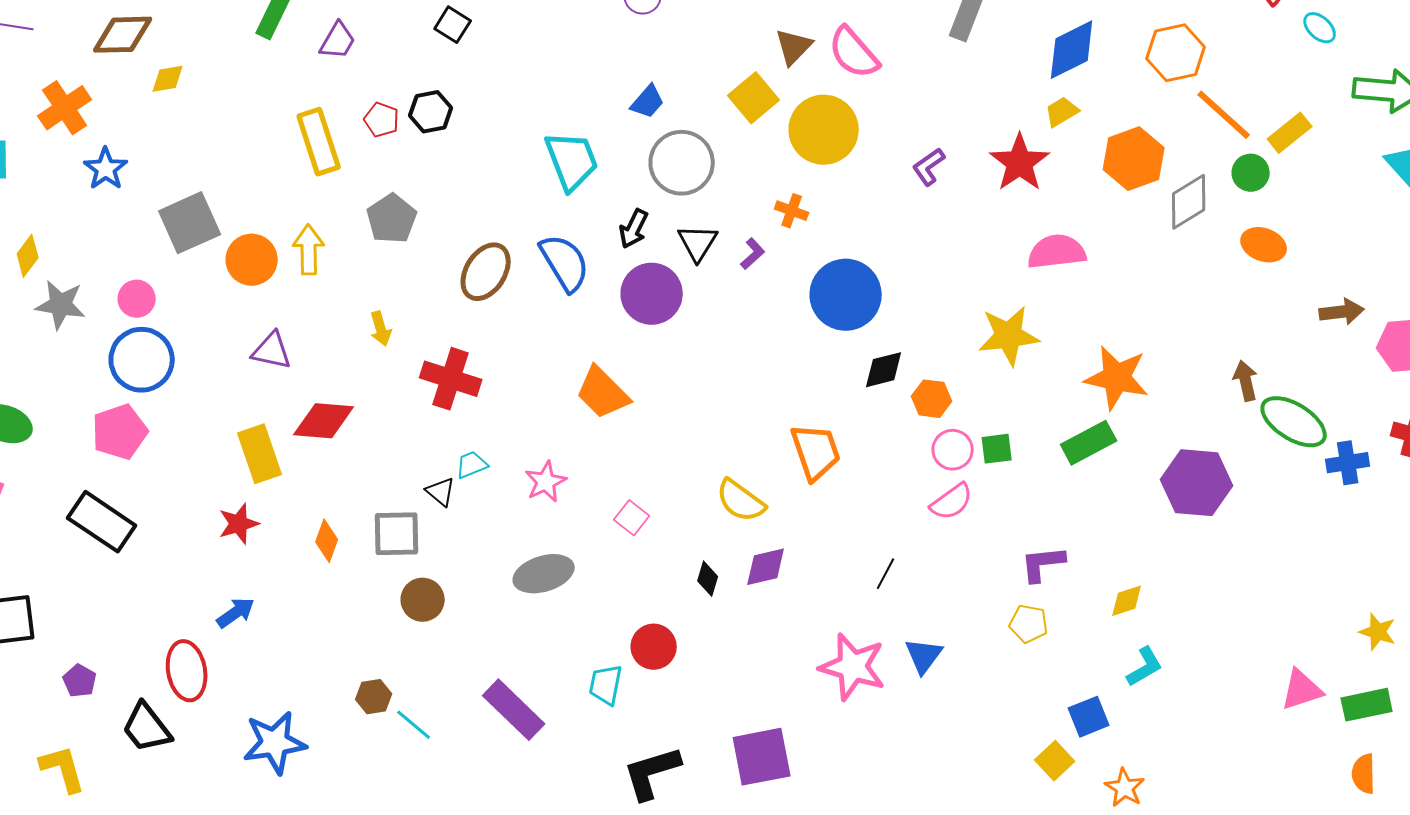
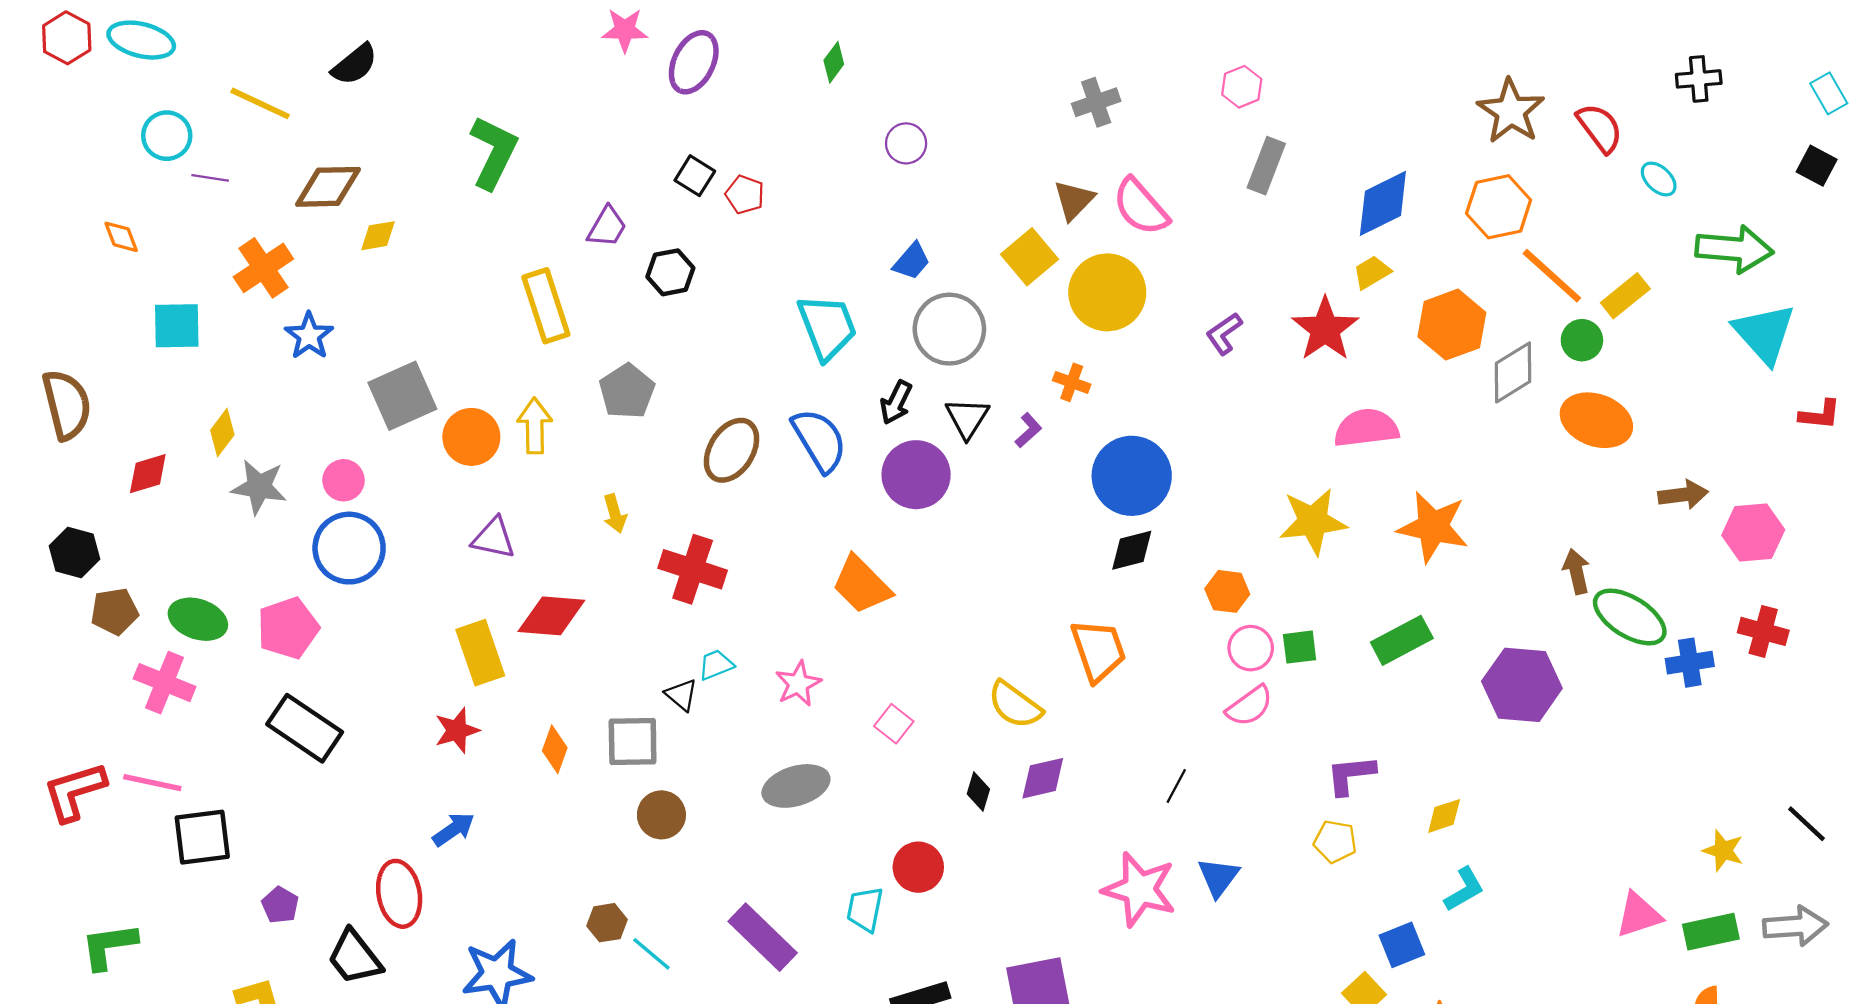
purple trapezoid: (338, 41) -> (607, 227), moved
red pentagon: (382, 120) -> (745, 195), moved
orange ellipse: (1264, 245) -> (1596, 420), size x1.4
black diamond: (884, 370) -> (1132, 550), moved
orange star: (1117, 378) -> (1433, 527), moved
pink pentagon: (120, 432) -> (288, 628), moved

